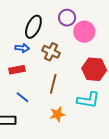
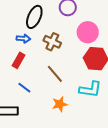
pink circle: (84, 32) -> (88, 32), moved
red rectangle: (17, 70) -> (18, 60), turned -49
brown line: (53, 84) -> (55, 74), turned -54

